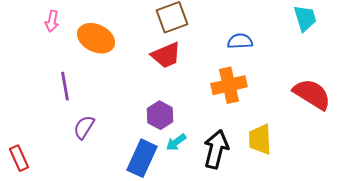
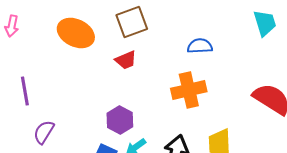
orange ellipse: (96, 38) -> (76, 33), moved
red trapezoid: (166, 55) -> (126, 60), size x0.7

